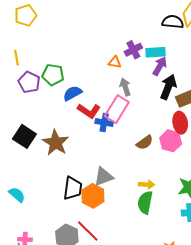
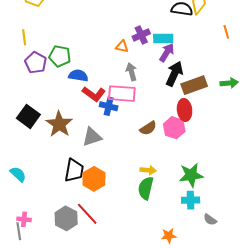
blue semicircle: (72, 93) -> (78, 76), turned 36
pink rectangle: (117, 109) -> (122, 94), turned 60
gray triangle: (103, 177) -> (92, 137), moved

